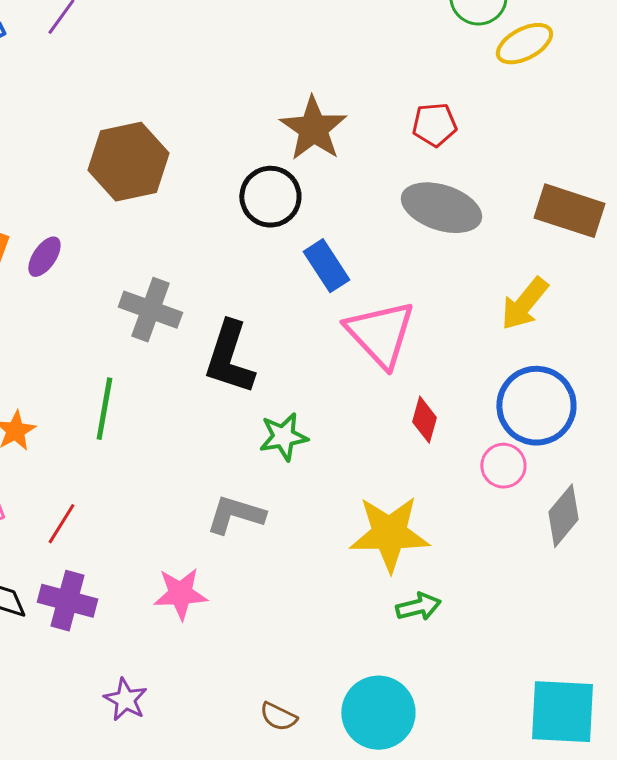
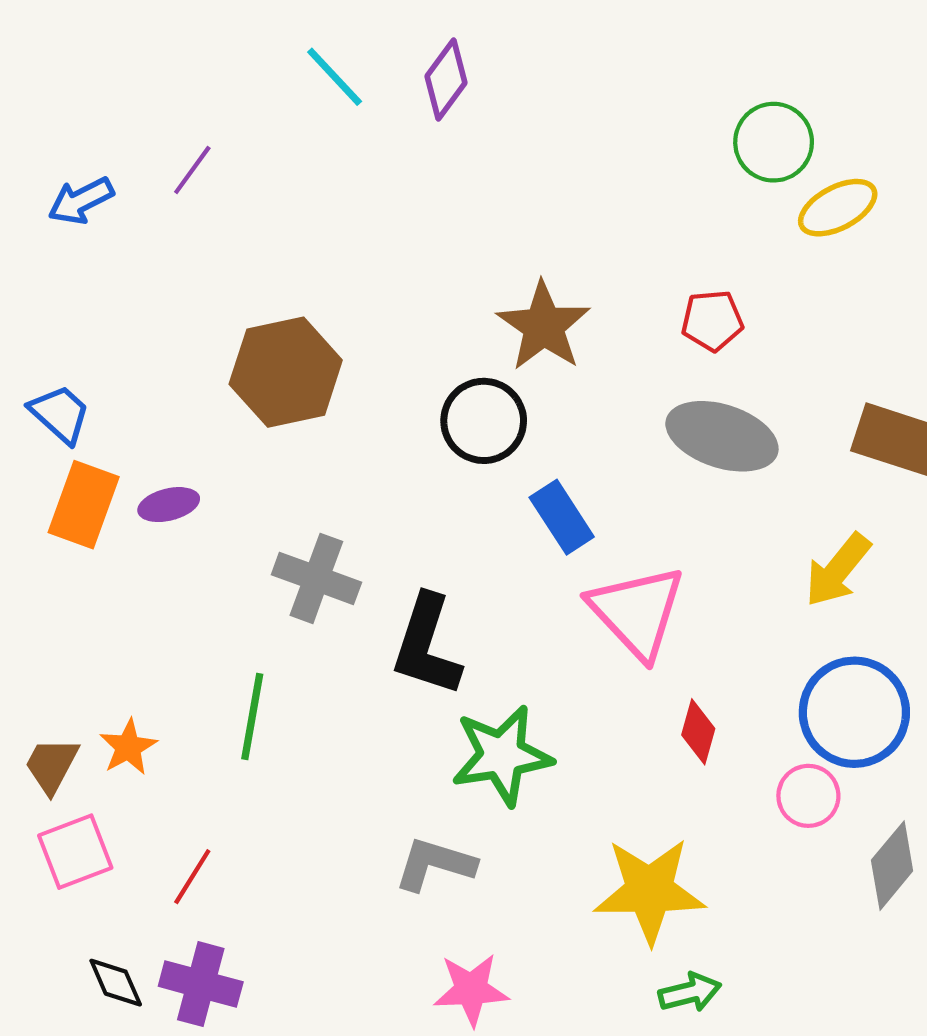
purple ellipse: (44, 257) -> (169, 505), turned 42
green star: (283, 437) -> (502, 755), size x1.5
pink star: (180, 594) -> (471, 990), moved

